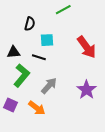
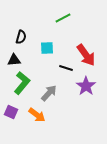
black semicircle: (30, 24) -> (21, 37), moved
black line: (39, 57) -> (66, 68), moved
purple star: (87, 90) -> (86, 86), moved

